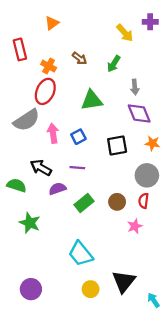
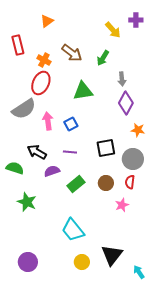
brown arrow: (80, 58) -> (72, 53), size x1.5
purple diamond: (139, 114) -> (126, 103), turned 50
black square: (117, 146) -> (106, 148), moved

